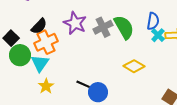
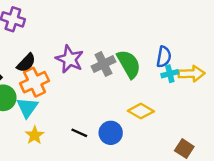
cyan cross: (158, 35) -> (170, 74), turned 32
blue circle: (98, 92) -> (111, 133), moved

